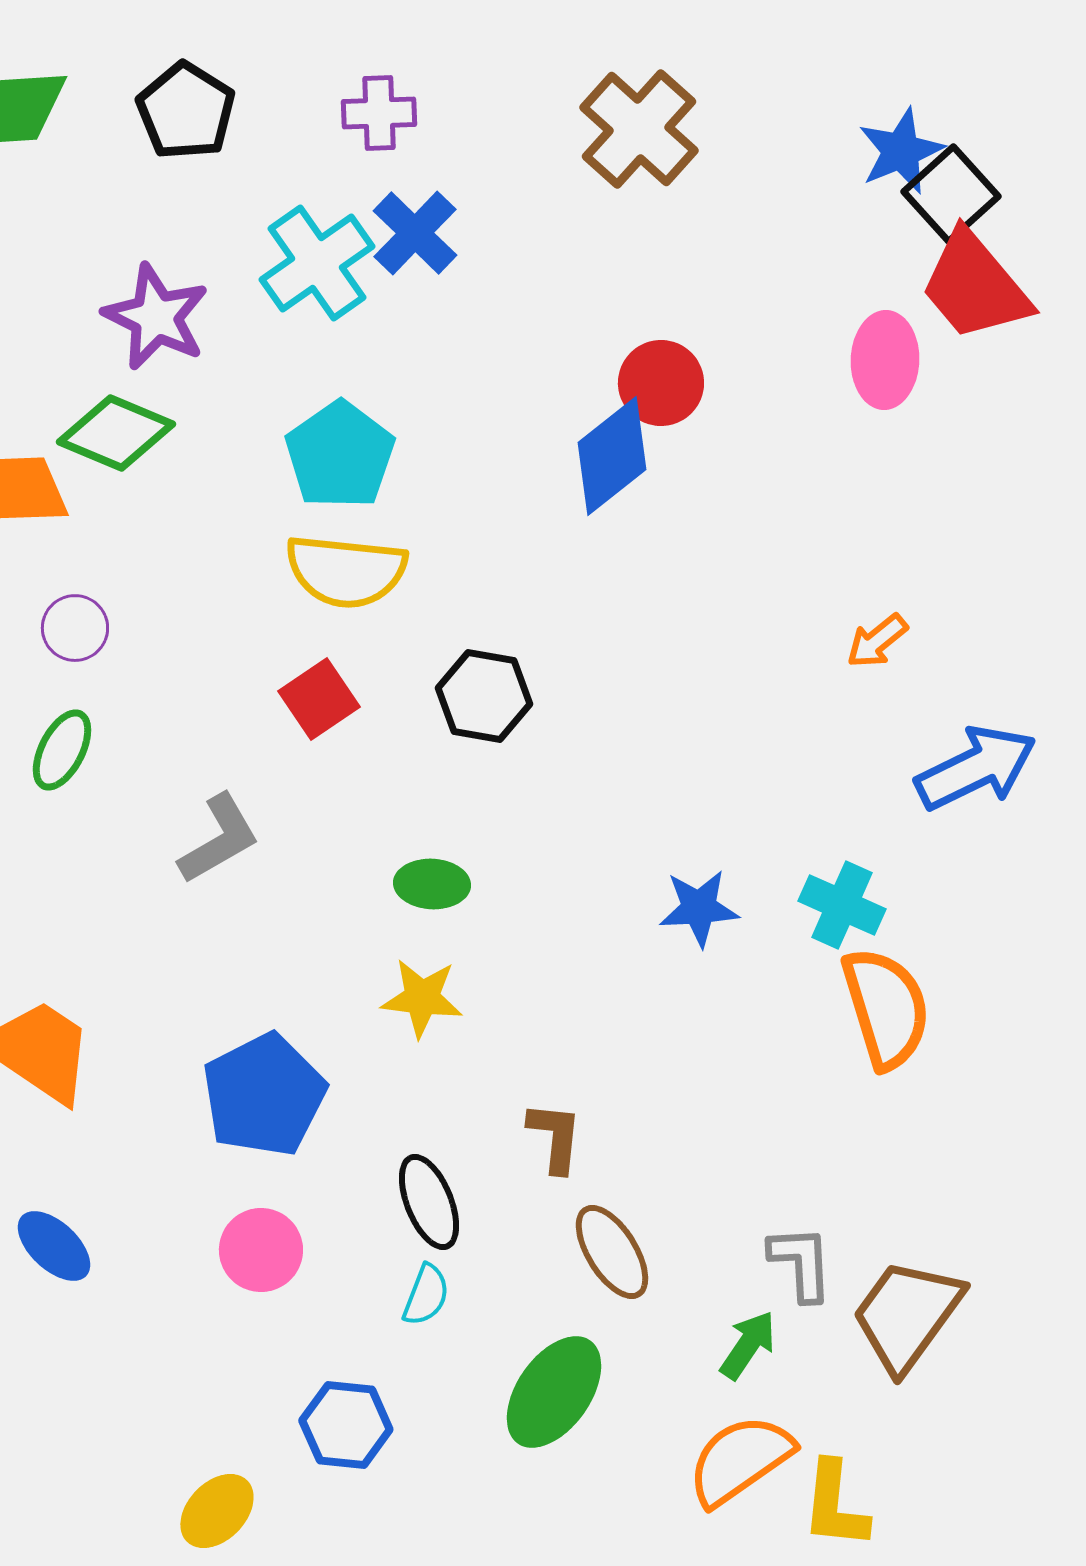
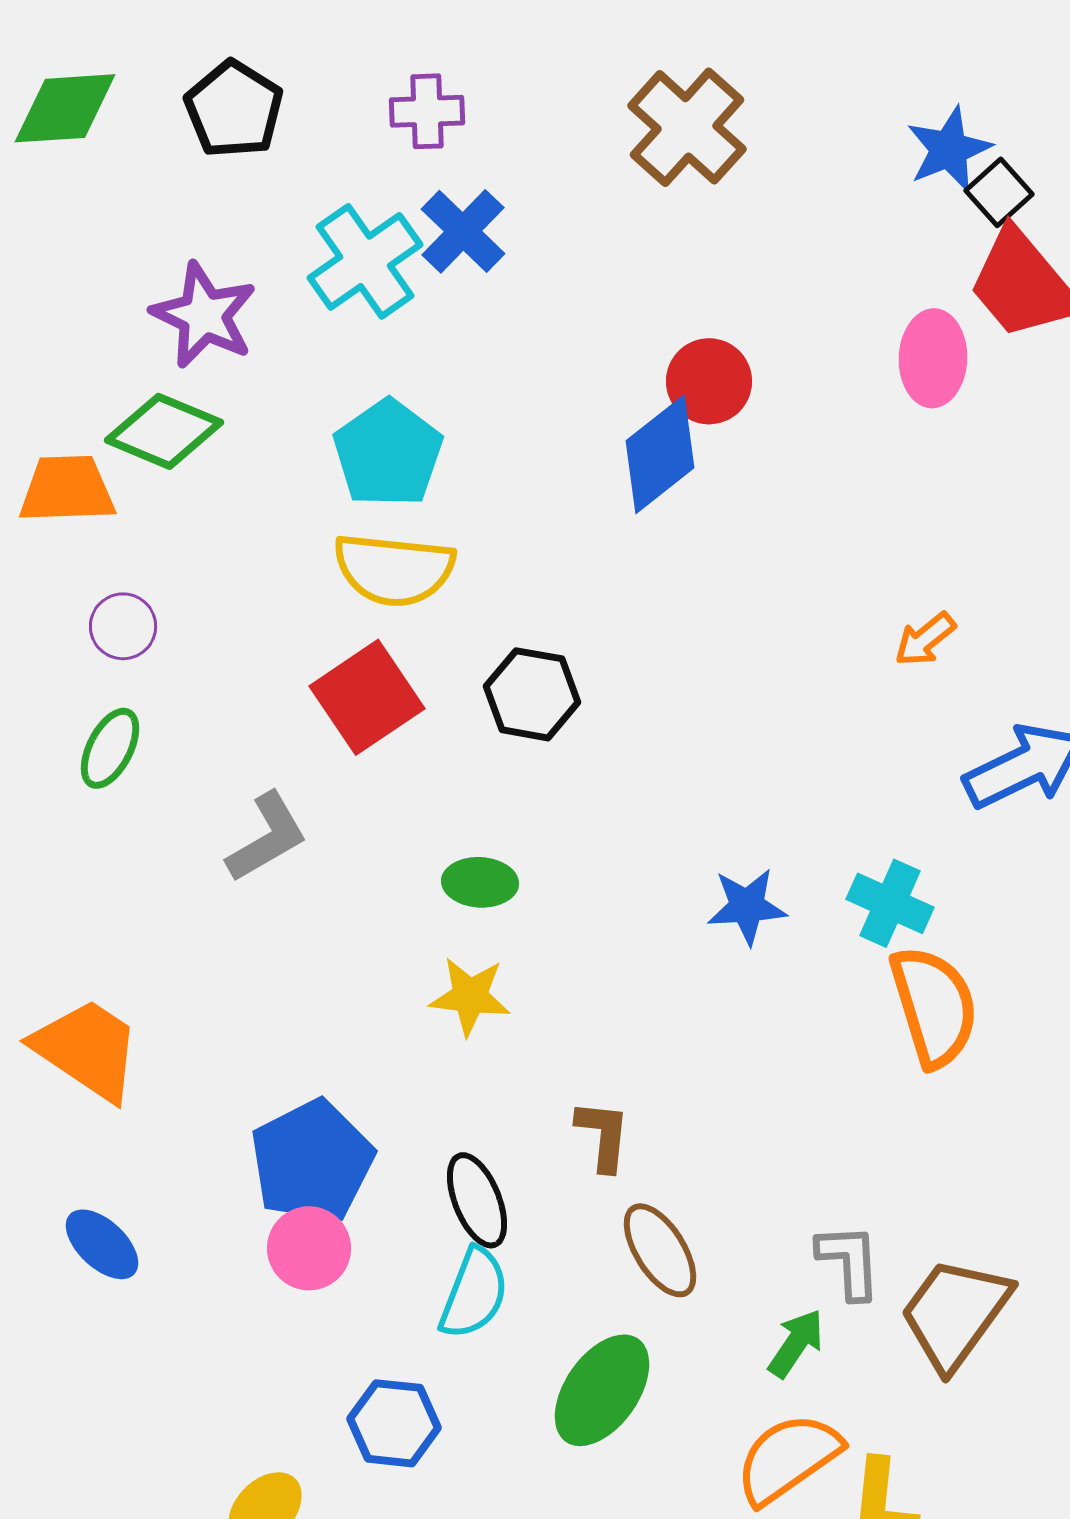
black square: (951, 194) -> (999, 192), size x0.7
red square: (319, 699) -> (367, 697), size x1.4
blue pentagon: (264, 1095) -> (312, 1161), moved
cyan semicircle: (426, 1295) -> (474, 1293), size x1.5

